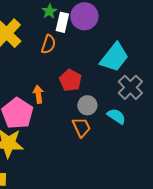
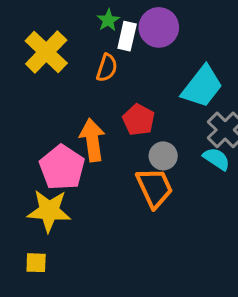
orange arrow: (38, 94) -> (92, 140), size x1.6
cyan semicircle: (116, 116) -> (217, 159), moved
orange trapezoid: (81, 127) -> (154, 188), size x1.4

